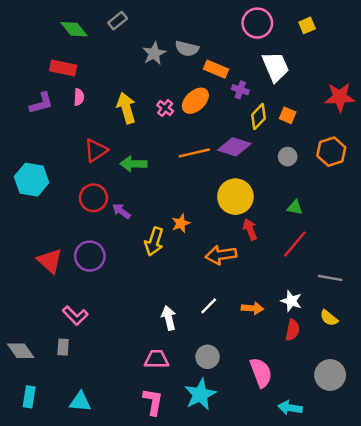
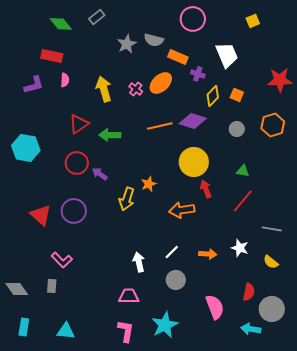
pink circle: (257, 23) -> (193, 19), moved
red semicircle: (292, 330) -> (249, 292), moved
gray circle: (208, 357) -> (176, 280), moved
cyan arrow: (290, 408) -> (251, 329), moved

